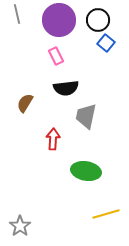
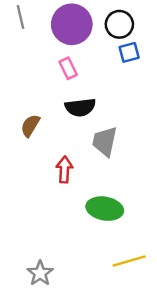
blue square: (106, 43) -> (129, 52), turned 36
gray star: (20, 226) -> (40, 273), moved

